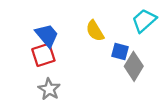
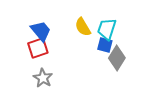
cyan trapezoid: (144, 21) -> (107, 29), moved, turned -30

